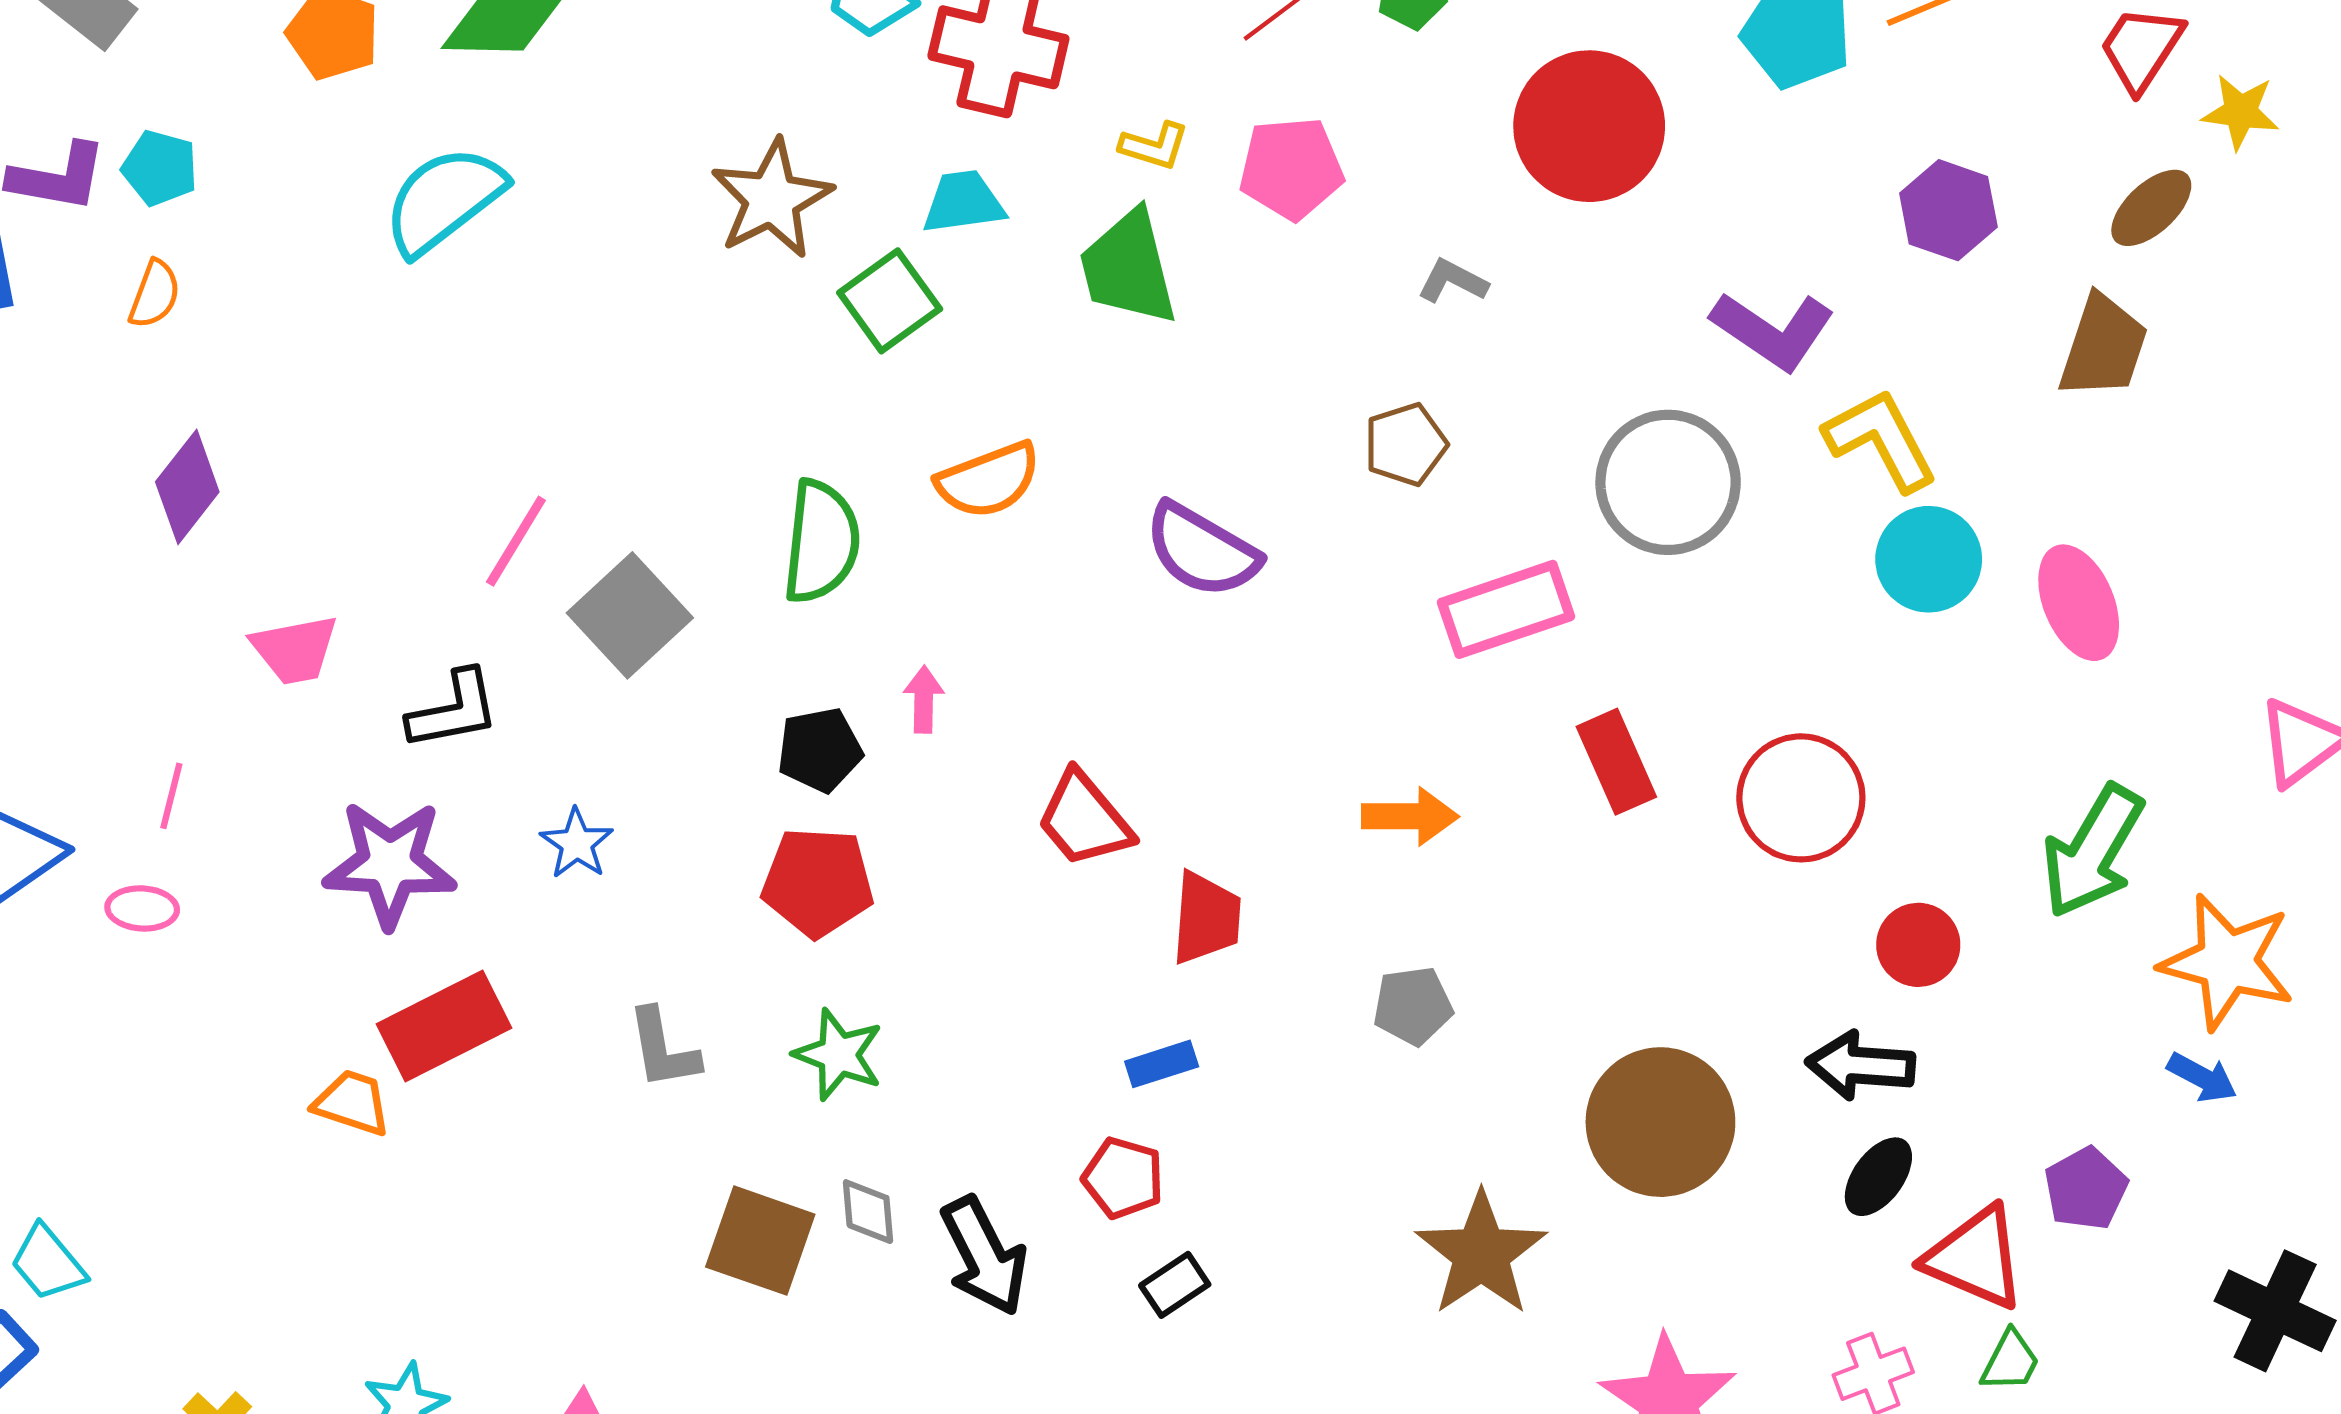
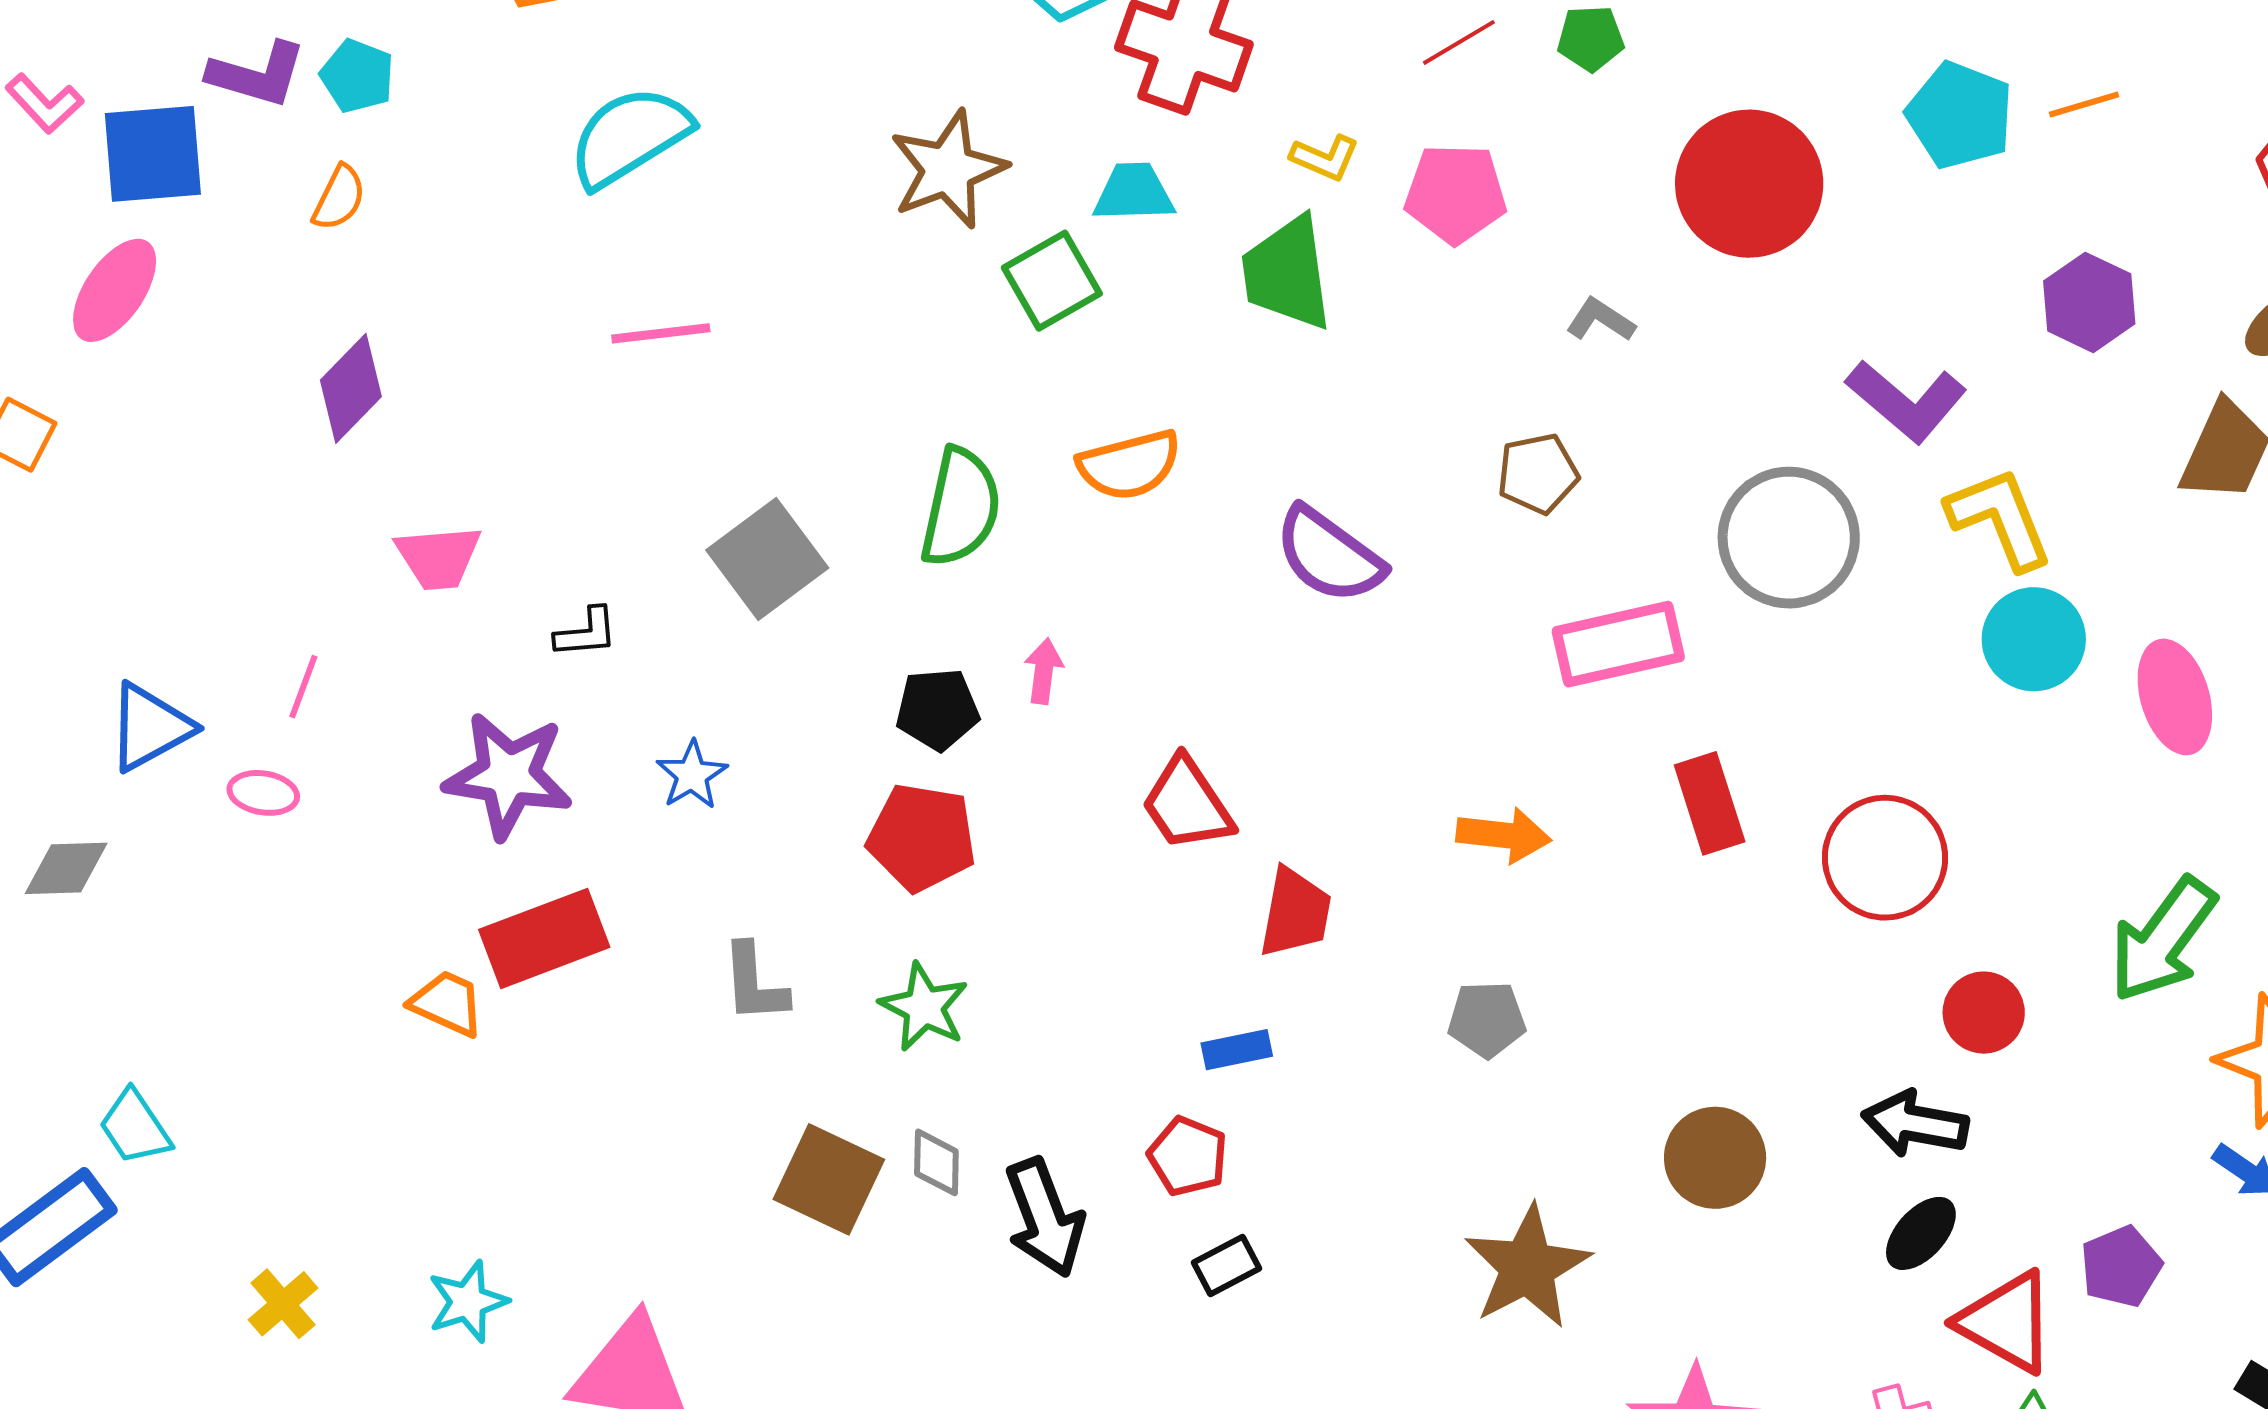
pink line: (516, 541) -> (661, 333), moved, turned 46
black L-shape: (454, 710) -> (586, 633), size x0.7
brown circle: (1660, 1122) -> (1715, 1158), size x0.7

